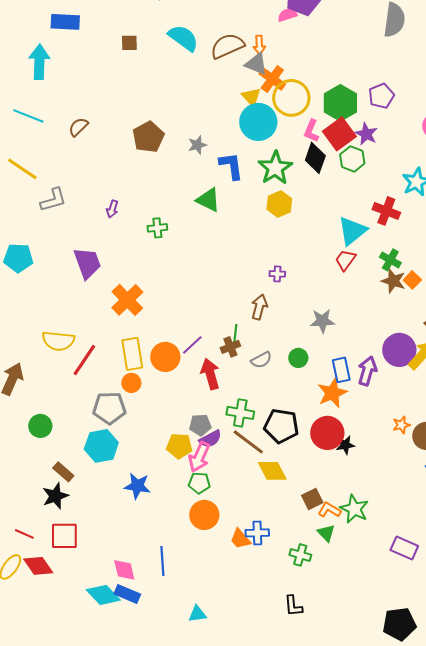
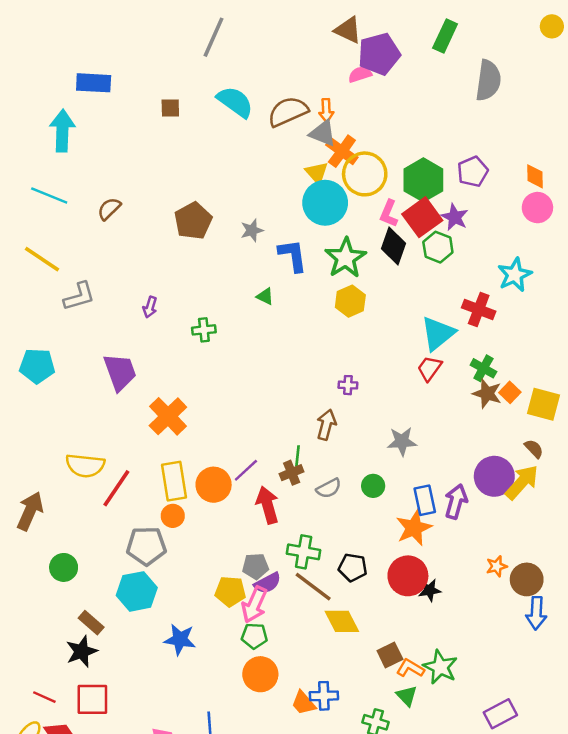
green triangle: (208, 200) -> (265, 296), size x0.6
black pentagon: (281, 426) -> (353, 567), size x0.7
purple rectangle: (404, 548) -> (500, 714), turned -52

